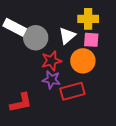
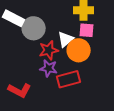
white triangle: (67, 36) -> (66, 39), moved
red L-shape: (21, 103) -> (20, 90), turned 40

